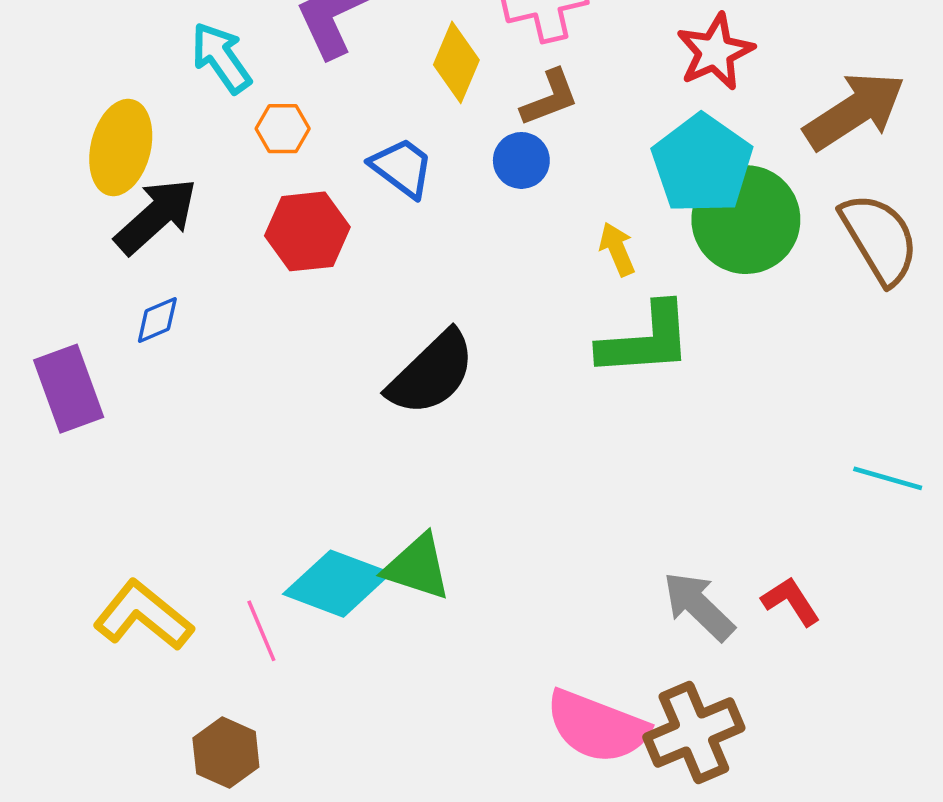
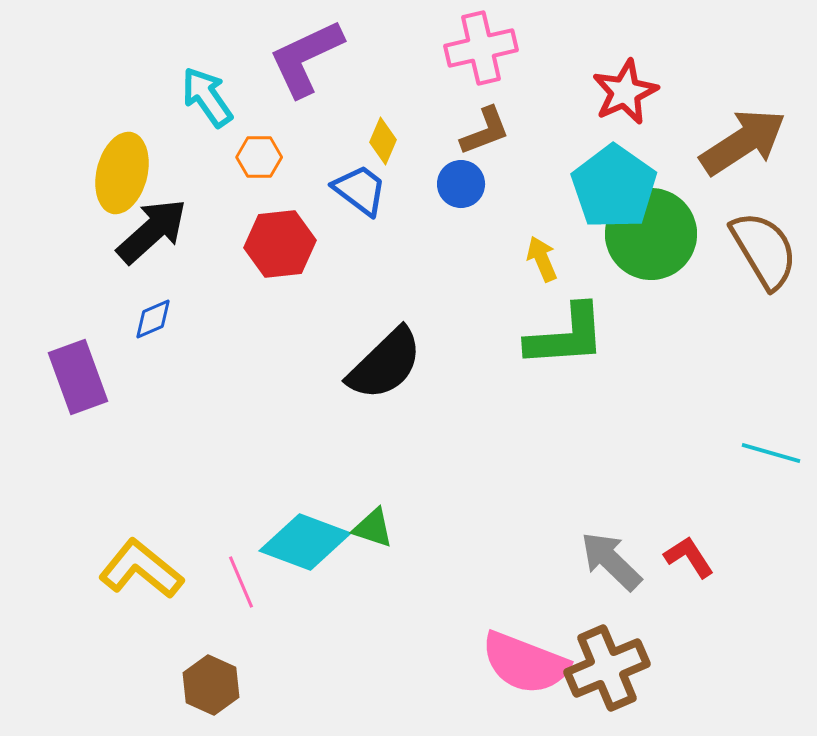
yellow diamond: (456, 62) -> (383, 141), moved, size x0.7
green triangle: (417, 567) -> (373, 528), size x0.7

